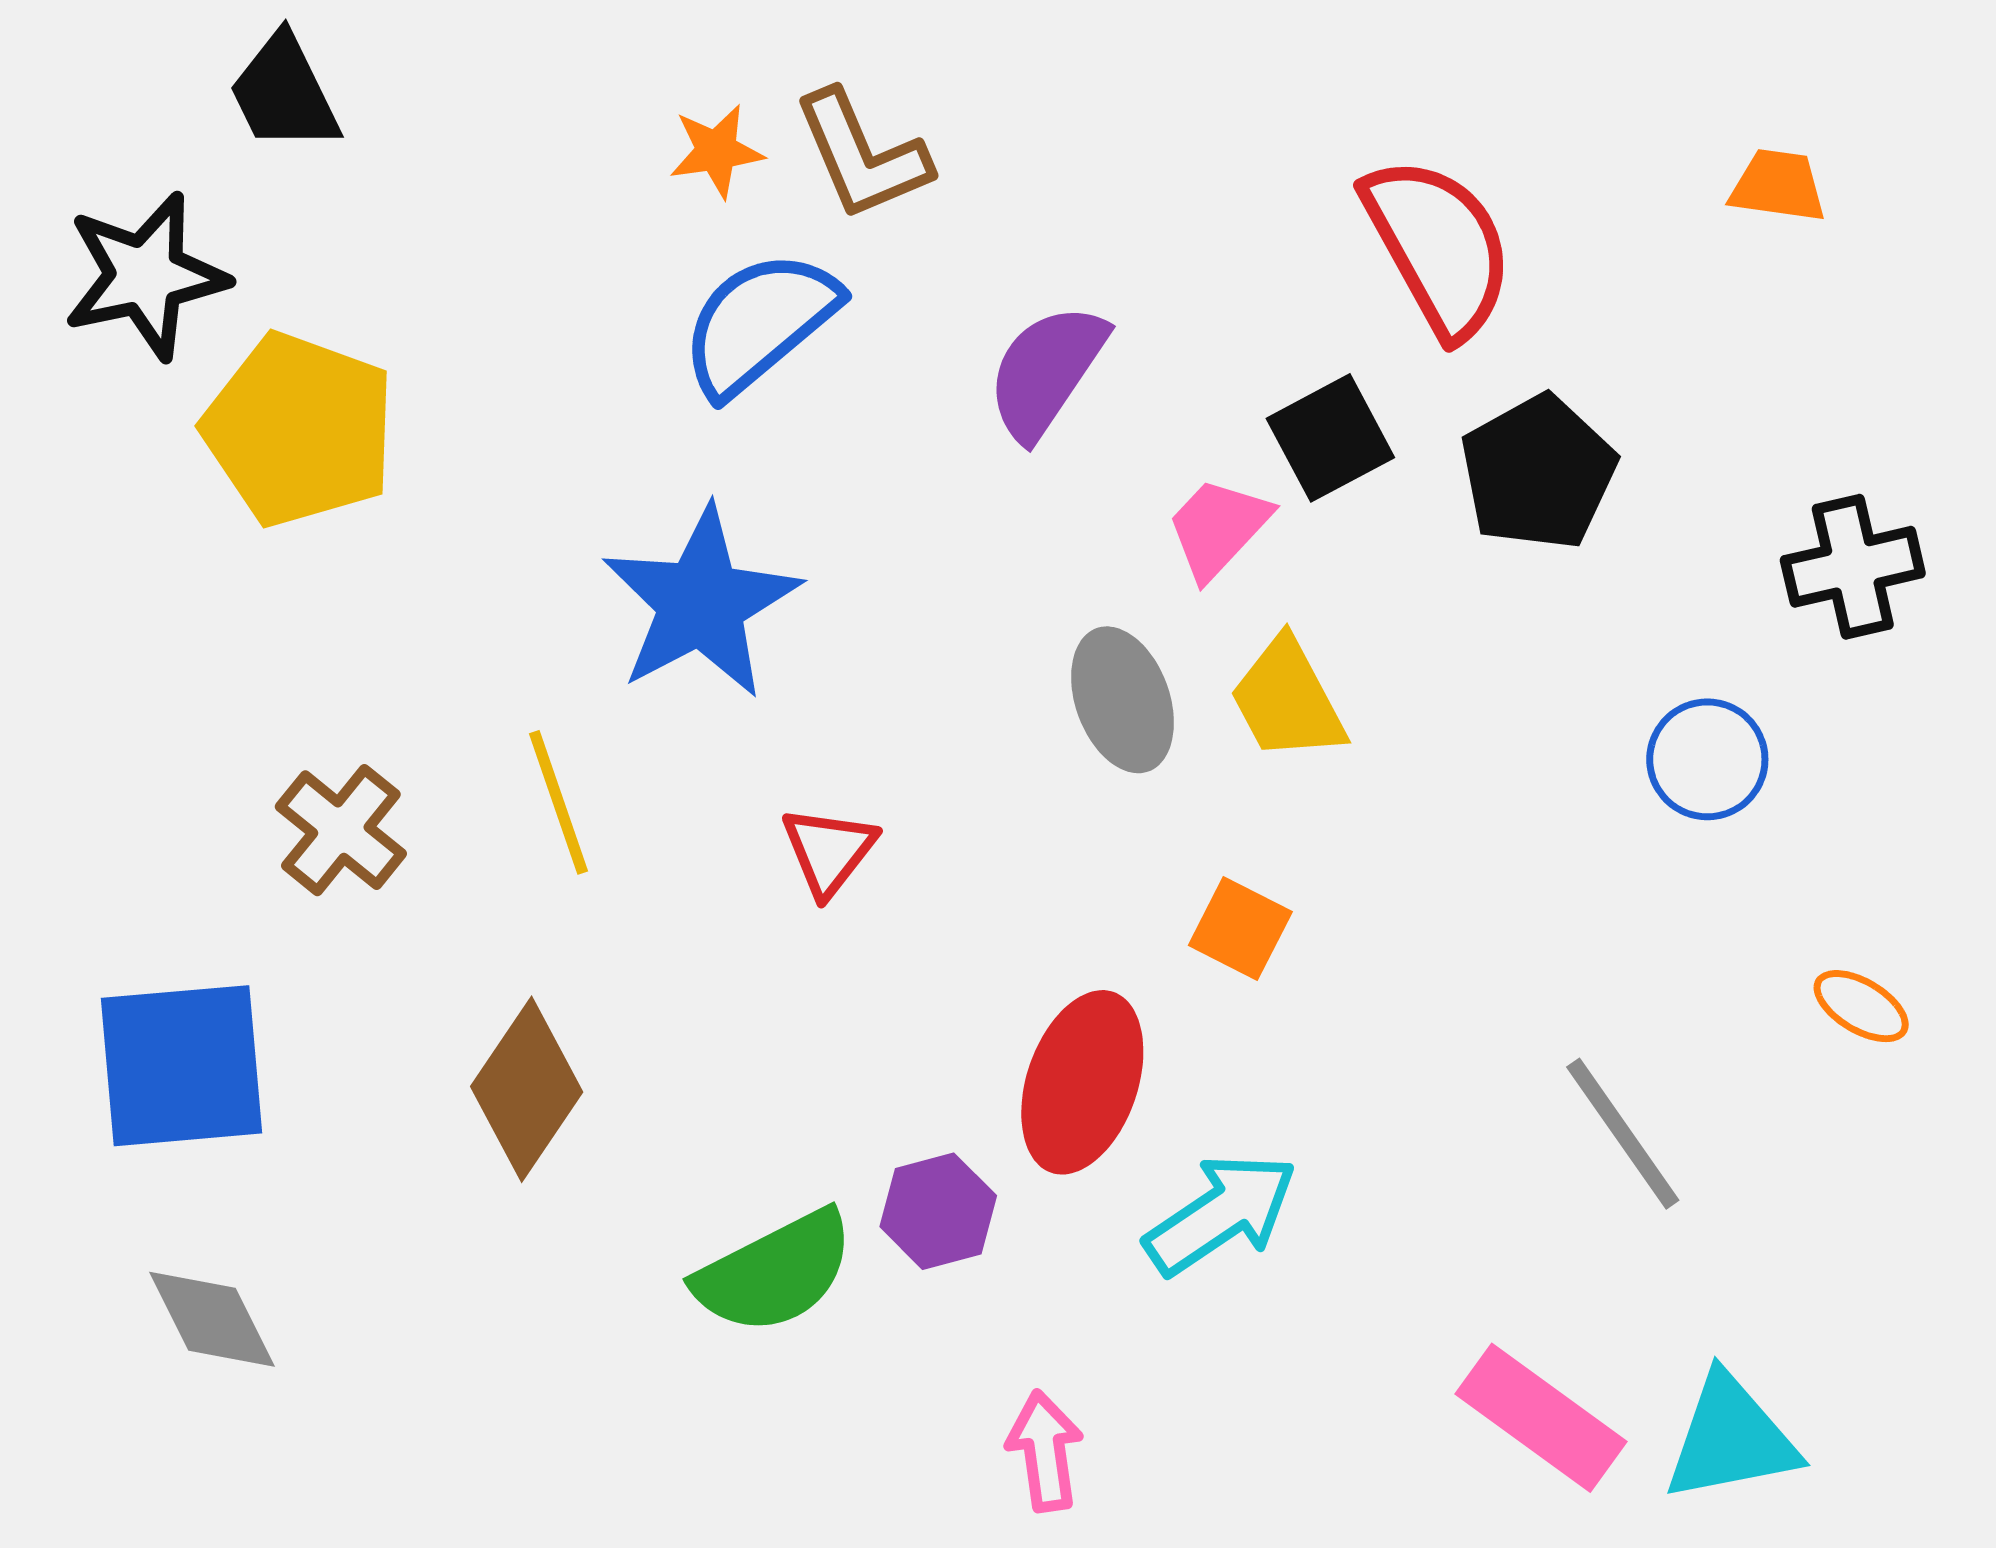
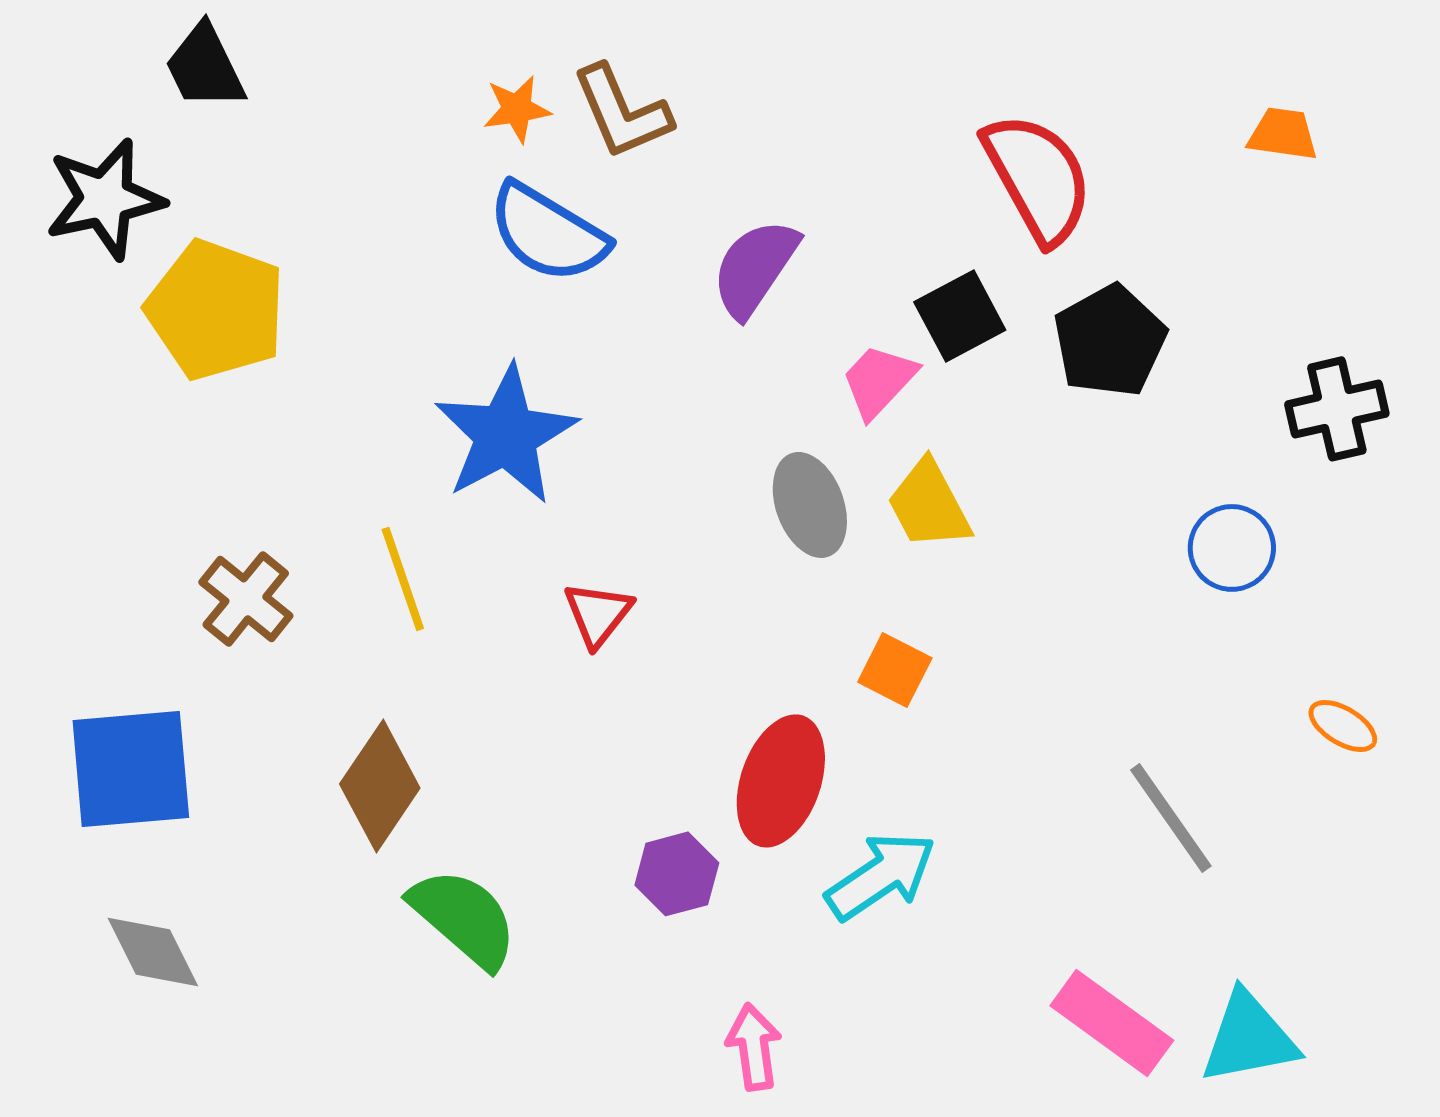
blue semicircle: (759, 323) -> (548, 233), turned -109
green semicircle: (775, 1272) -> (464, 918), moved, turned -112

